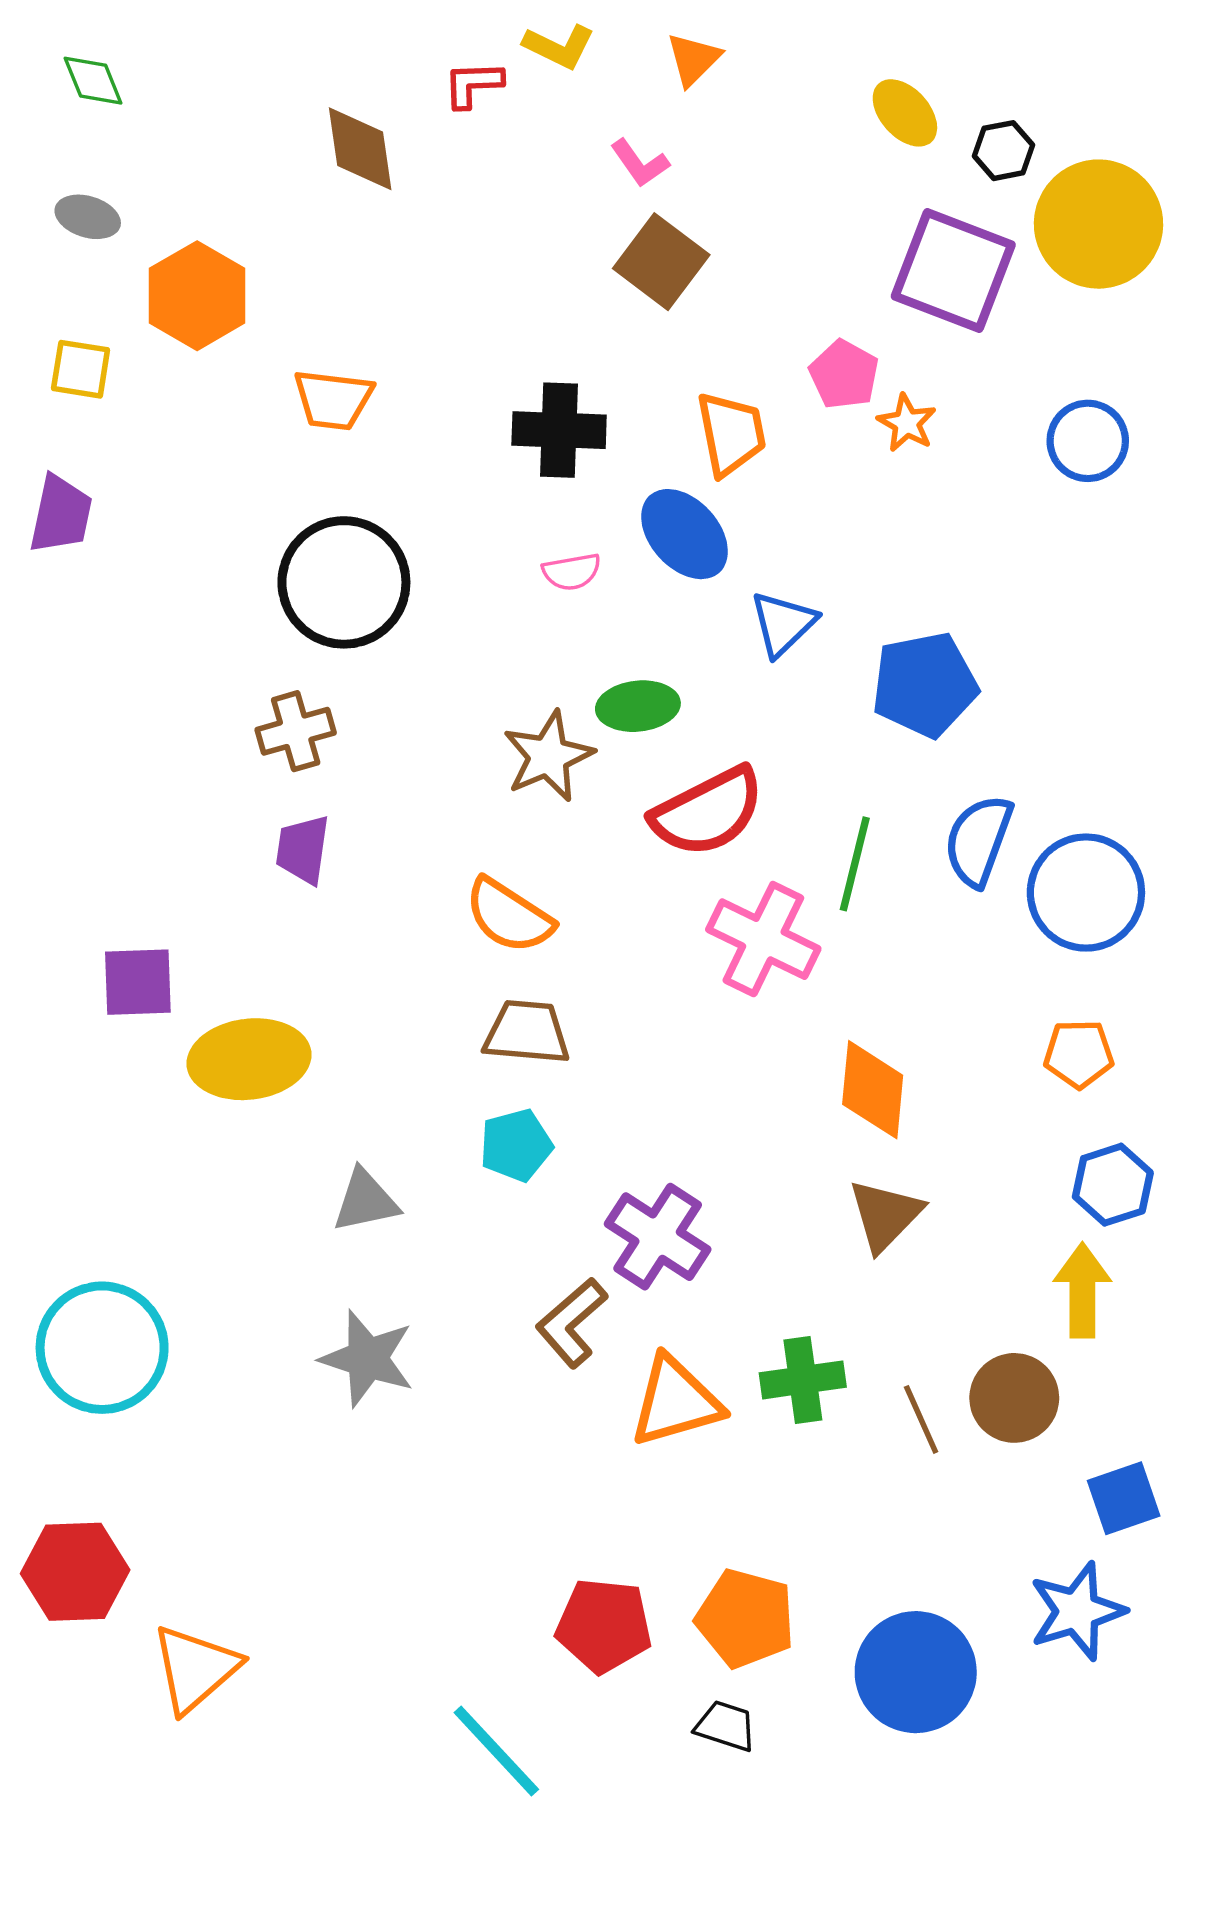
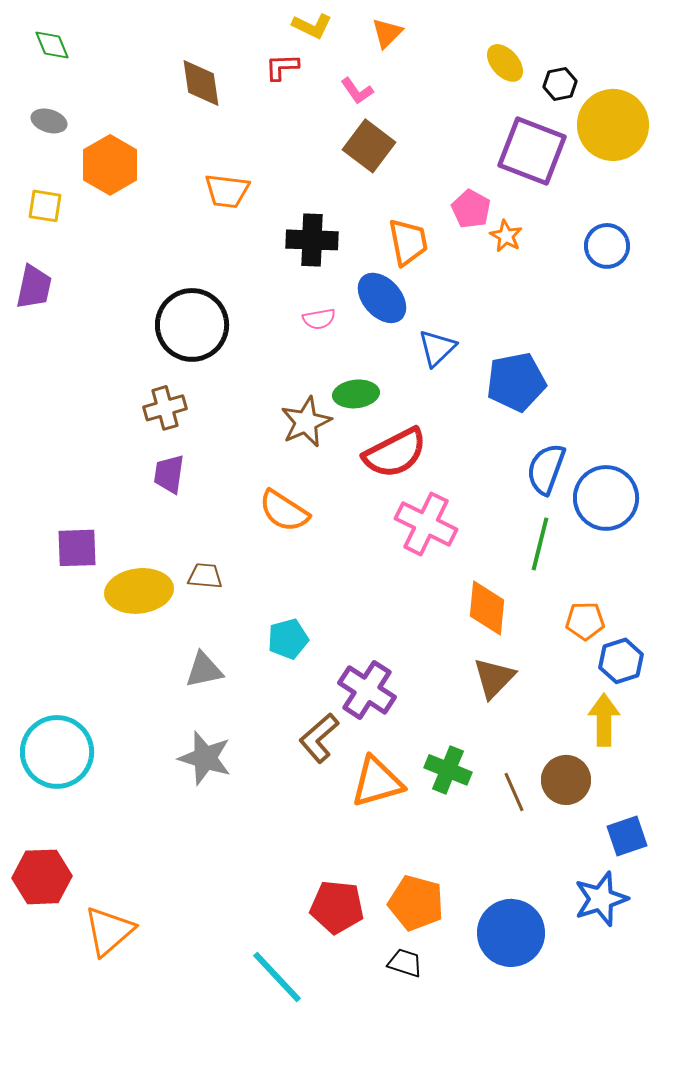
red L-shape: (473, 84) -> (282, 67), moved
orange trapezoid: (333, 400) -> (227, 191), moved
green line: (855, 864) -> (540, 544), moved
brown trapezoid: (527, 1032) -> (205, 576), moved, size x0.7
orange pentagon: (1079, 1054) -> (585, 621), moved
green cross: (803, 1380) -> (448, 770), turned 30

